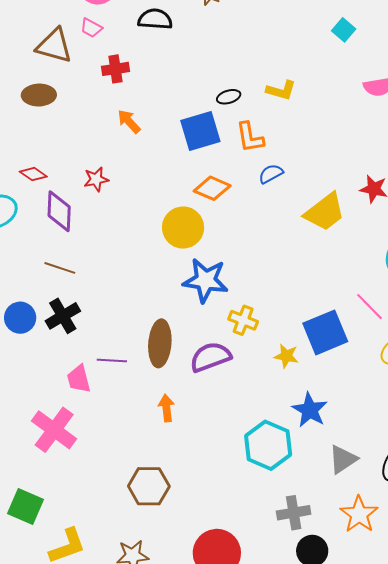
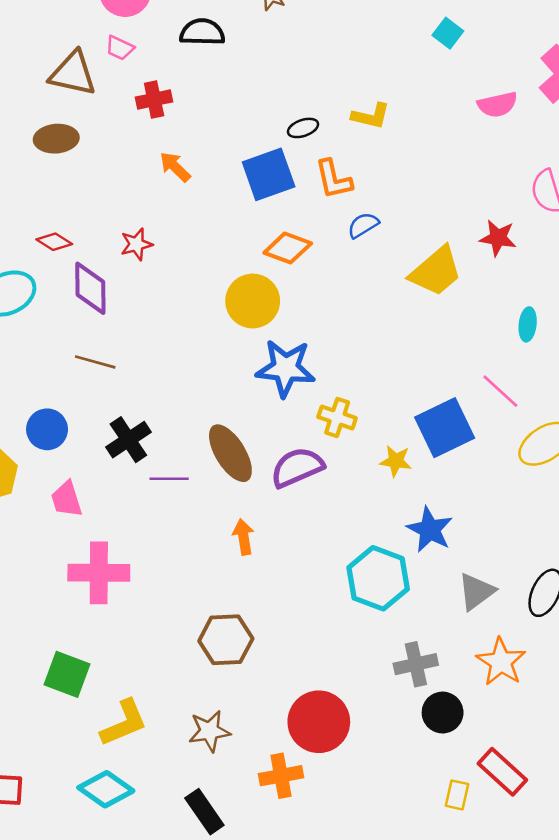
black cross: (63, 316) -> (128, 440), moved
brown ellipse: (160, 343) -> (230, 453), turned -33
pink trapezoid: (79, 379) -> (67, 499), moved
pink cross: (54, 430) -> (99, 573), turned -33

